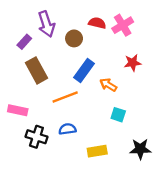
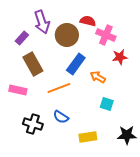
pink cross: (123, 25) -> (106, 35), moved, turned -36
brown circle: (74, 38) -> (67, 35), size x1.5
pink rectangle: (18, 110) -> (18, 90), moved
blue semicircle: (67, 129) -> (61, 117), turned -140

